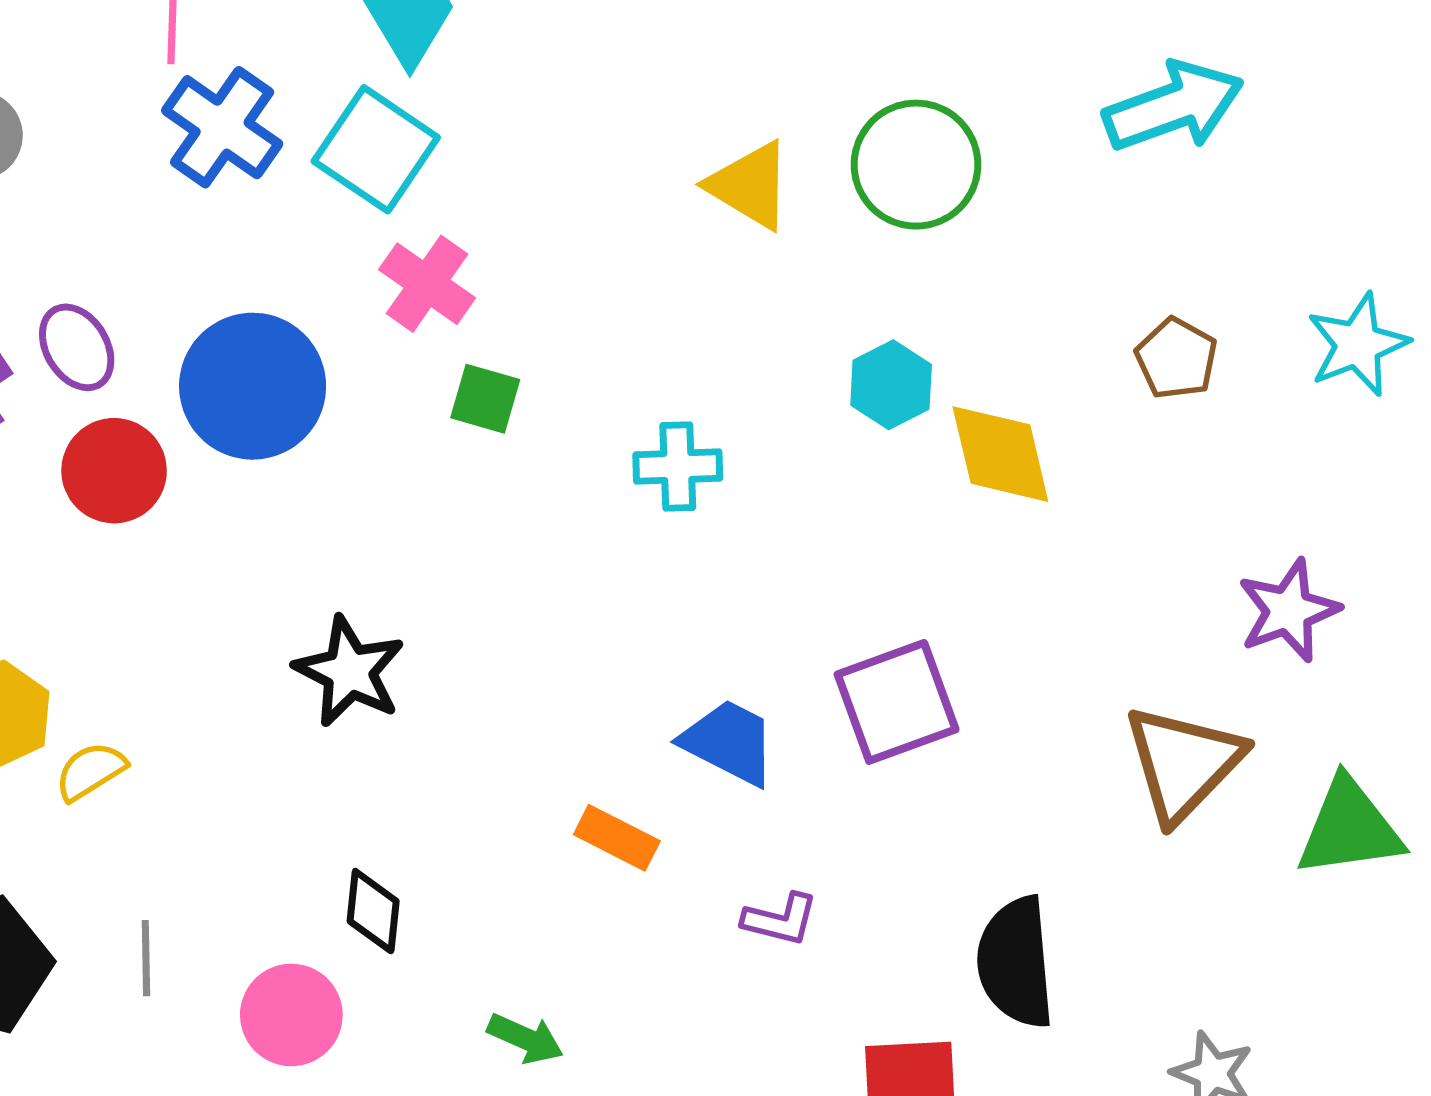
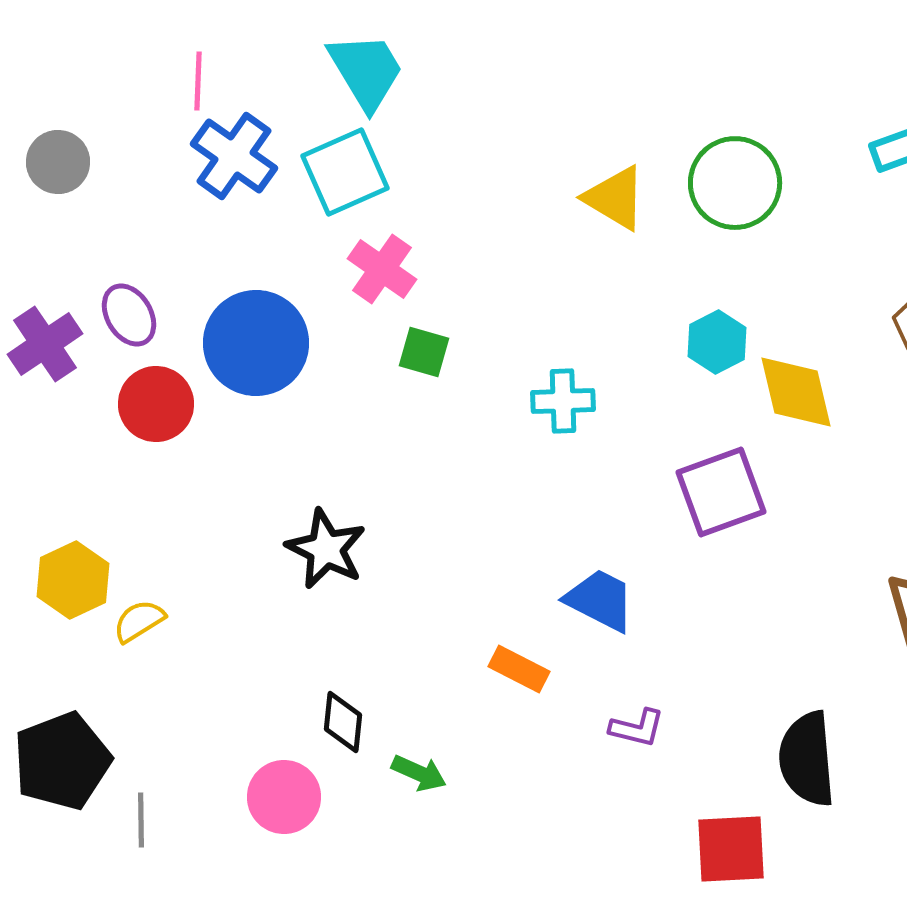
cyan square: (376, 149) -> (345, 172), turned 32
purple square: (897, 702) -> (721, 492), moved
gray line: (146, 958) -> (141, 820), moved
green arrow: (525, 1039) -> (419, 773), moved

